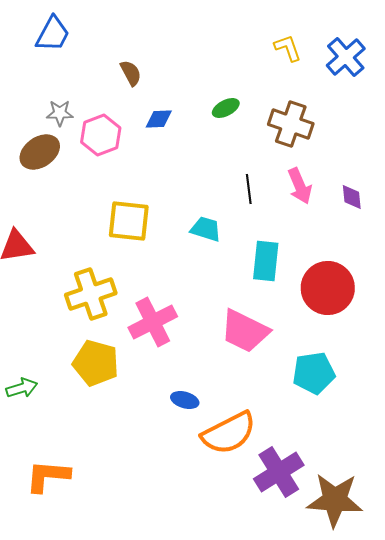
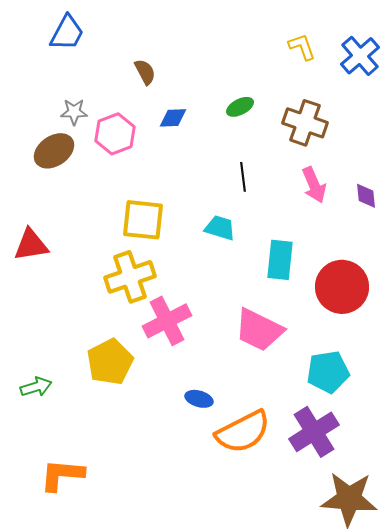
black line: (249, 189) -> (243, 177), moved
yellow cross: (91, 294) -> (130, 277), moved
yellow pentagon: (96, 363) -> (110, 362), turned 30
purple cross: (279, 472) -> (314, 432), moved

